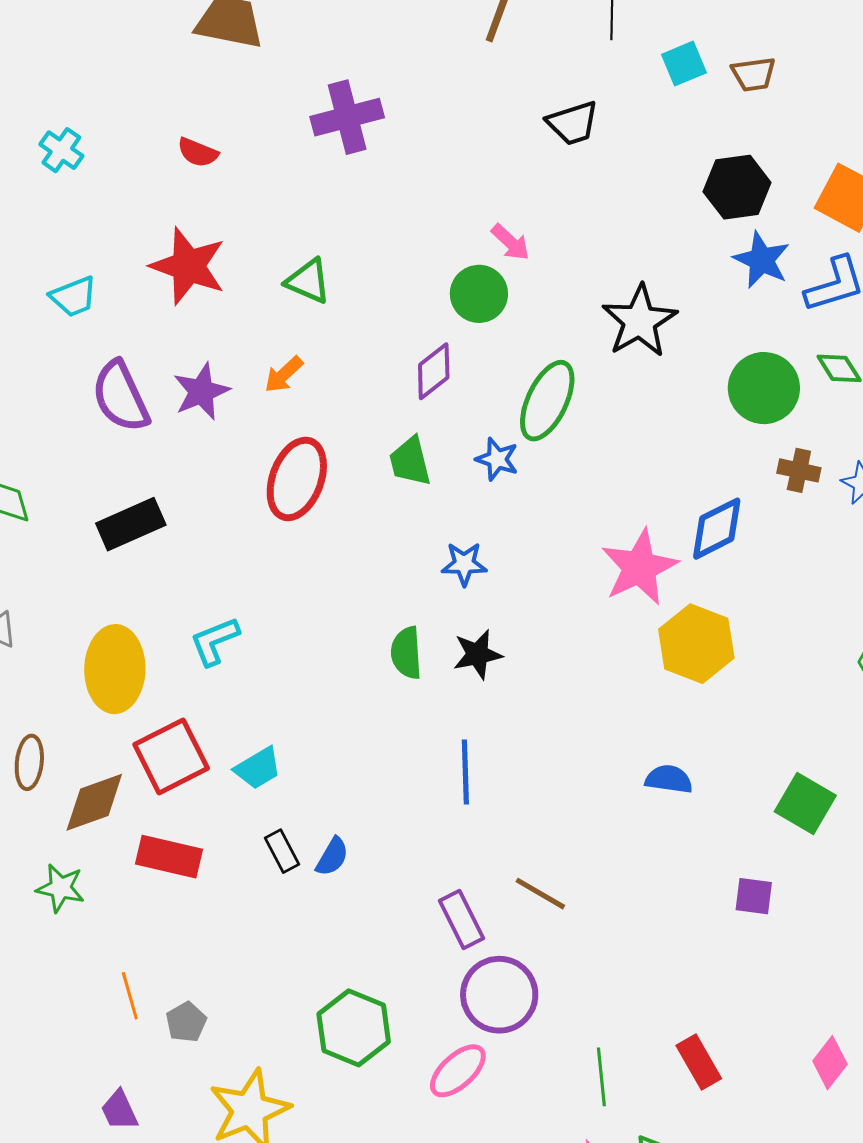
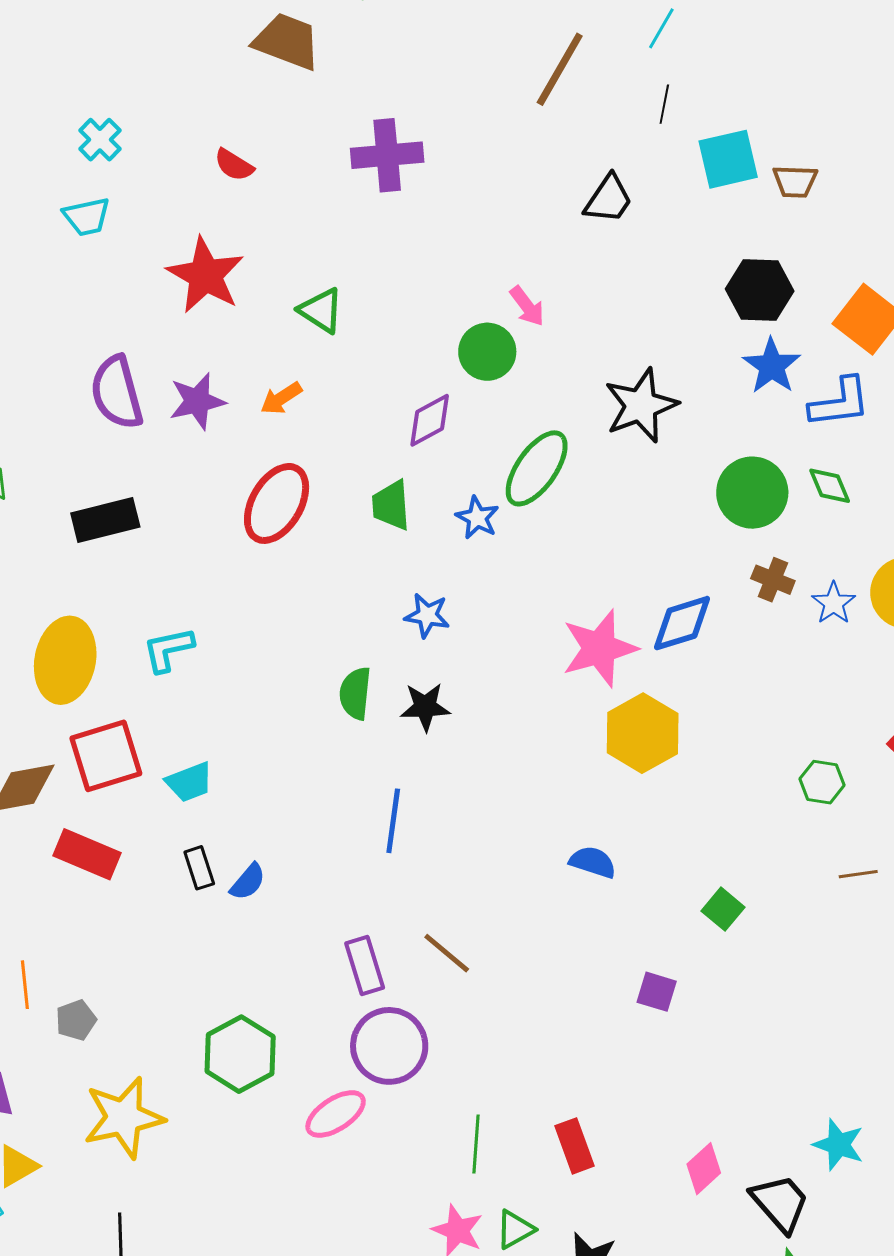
cyan square: (684, 64) -> (728, 159), size x1.4
black trapezoid: (573, 123) -> (608, 199), turned -48
cyan trapezoid: (74, 297) -> (87, 217), moved
green square: (805, 804) -> (723, 909), size x0.7

